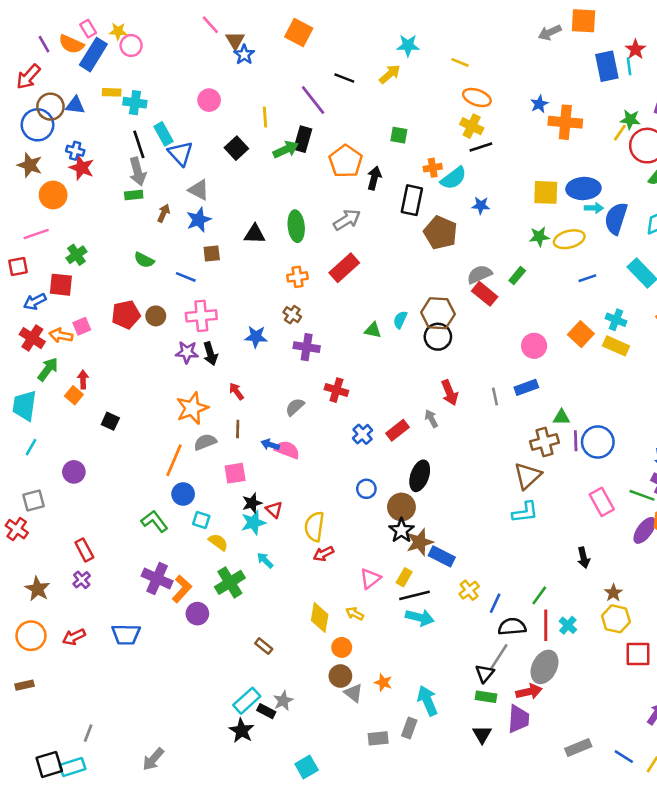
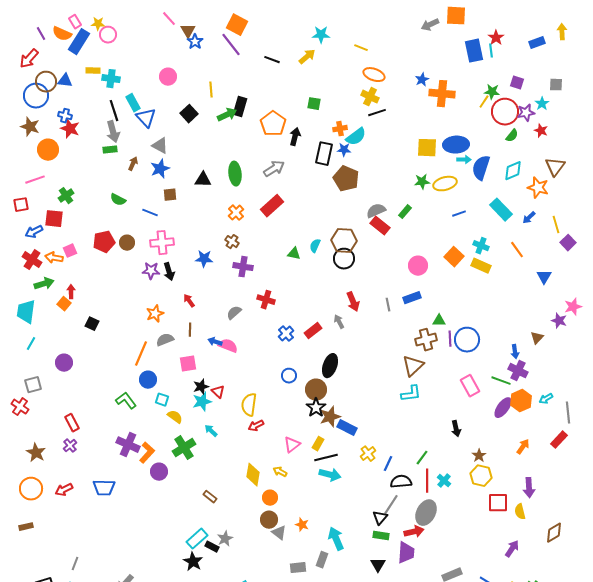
purple line: (313, 100) -> (231, 45), moved
blue star: (481, 205) -> (344, 150), moved
orange cross: (297, 277) -> (236, 213), turned -35
green arrow: (48, 369) -> (44, 284), turned 36
orange star: (192, 408) -> (155, 314), size x0.7

